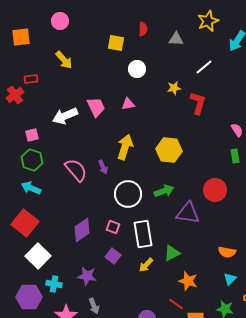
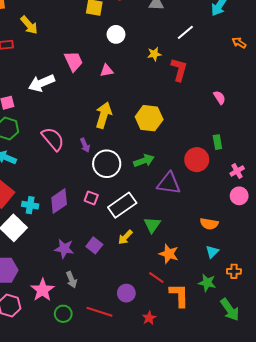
yellow arrow: (64, 60) -> (29, 25), moved
pink trapezoid: (96, 107) -> (74, 61), moved
green rectangle: (235, 156) -> (217, 142), moved
purple arrow: (103, 167) -> (85, 145), moved
white rectangle: (143, 234) -> (122, 205), turned 64
green triangle: (172, 253) -> (152, 225), turned -30
purple square: (113, 256) -> (94, 245), moved
cyan cross: (54, 284) -> (30, 205), moved

